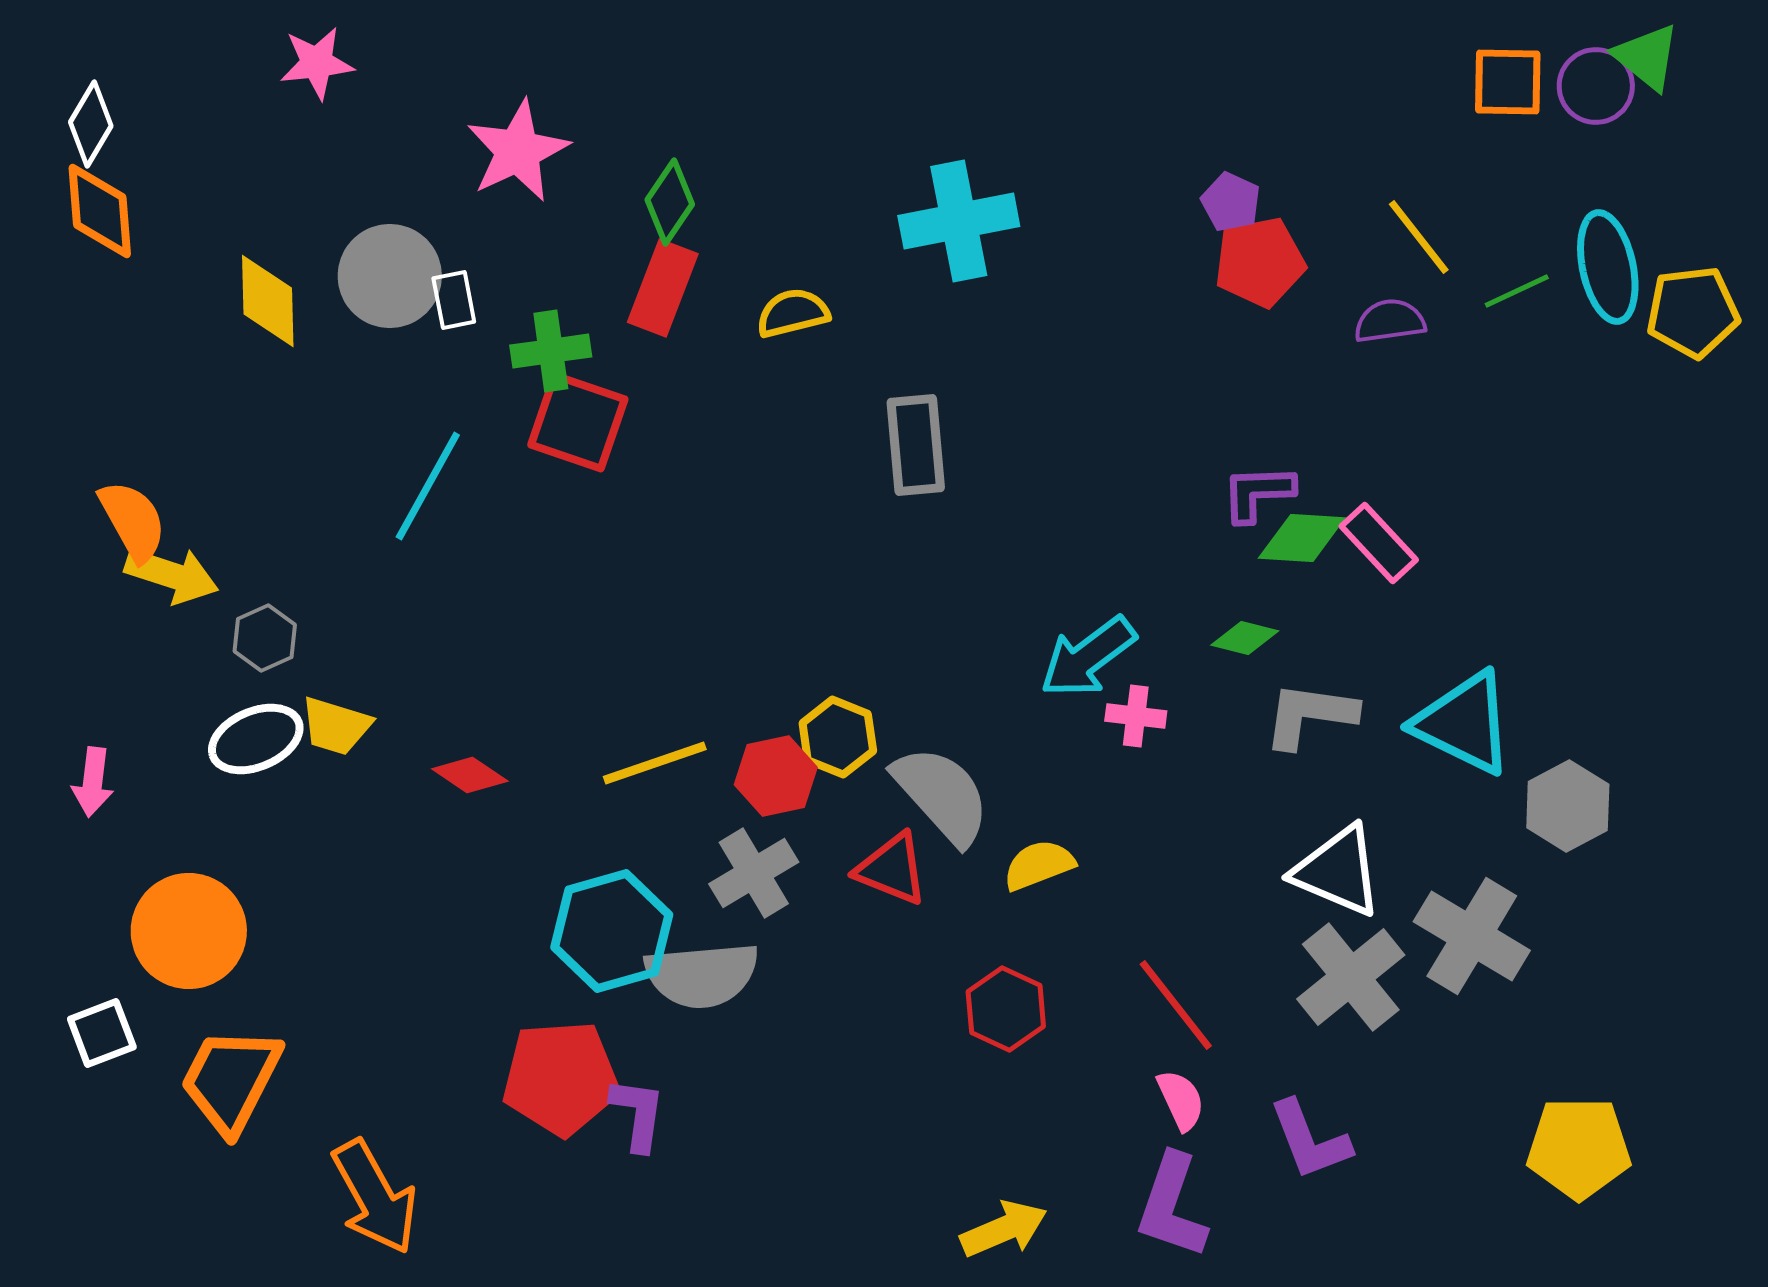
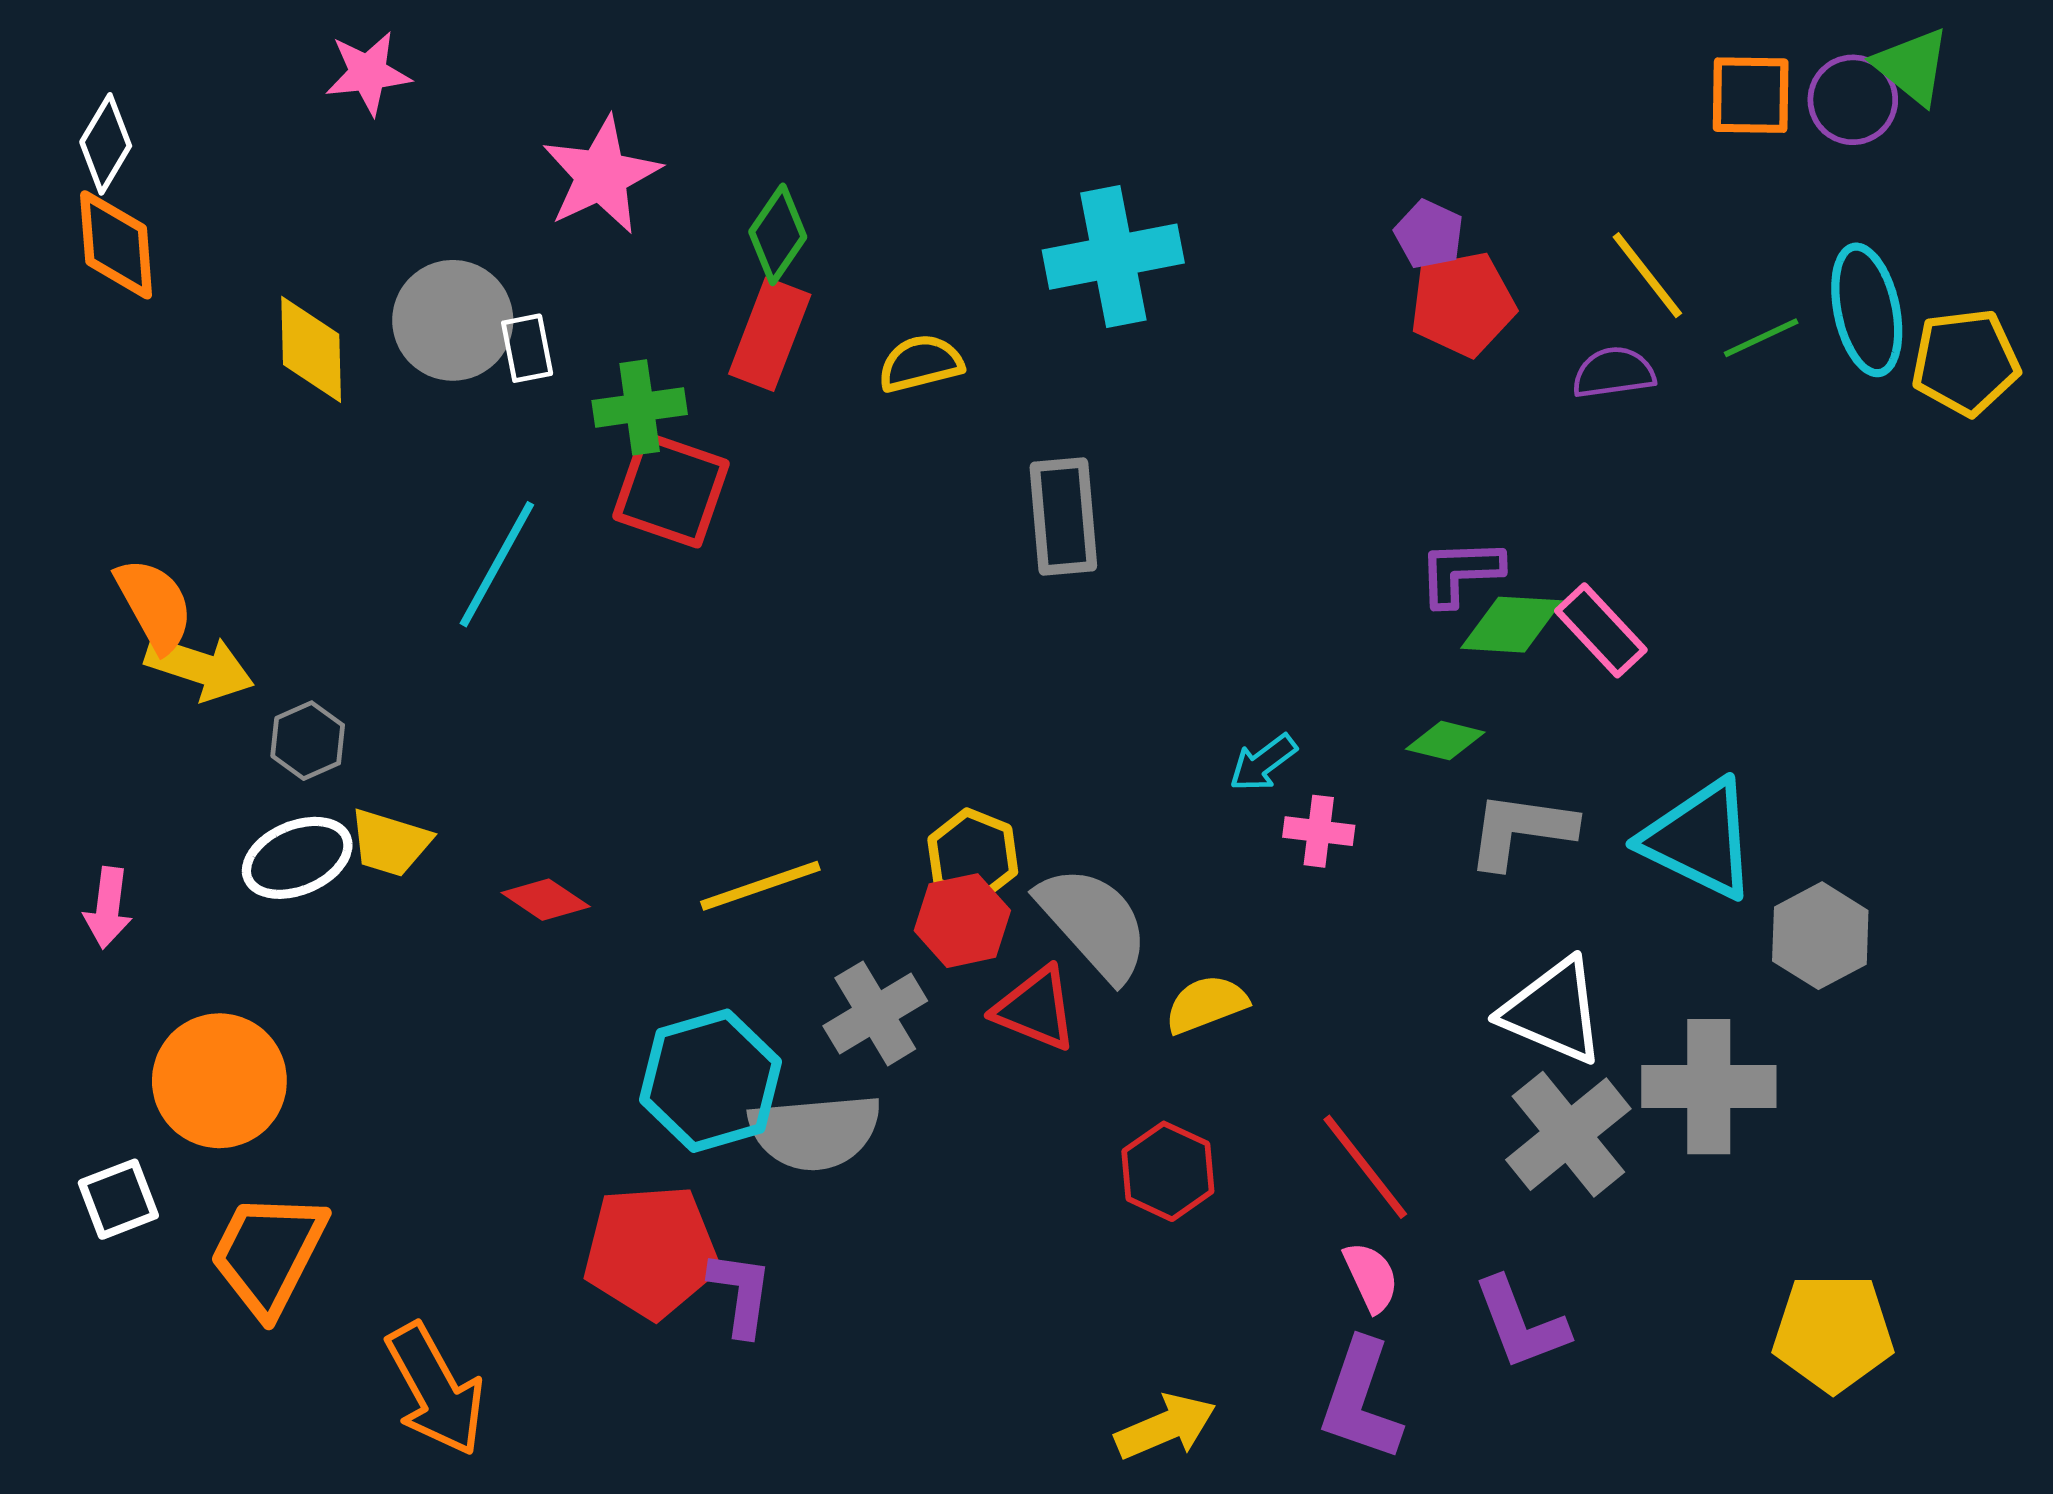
cyan arrow: (1088, 657) -> (1263, 763), size x0.6
red hexagon: (776, 776) -> (962, 921), moved
gray cross: (1472, 936) -> (1709, 1087), turned -31

